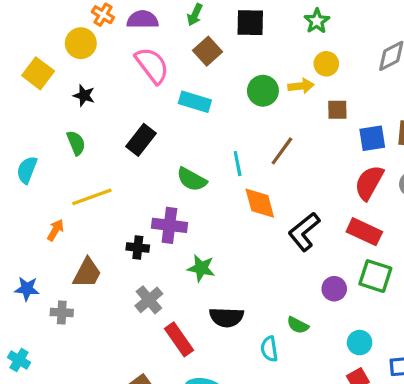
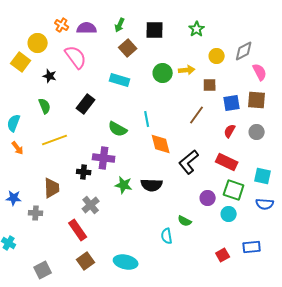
yellow circle: (81, 43) -> (38, 43), moved
yellow circle: (326, 64) -> (217, 56), moved
pink semicircle: (152, 65) -> (76, 57), moved
brown line: (282, 151) -> (197, 115), moved
red semicircle: (369, 183) -> (230, 131), size x0.6
orange arrow: (55, 230) -> (18, 148), moved, turned 112
brown trapezoid: (87, 273) -> (52, 188), turned -30
black semicircle: (227, 317) -> (152, 185), moved
red rectangle: (179, 339) -> (78, 230), moved
cyan circle: (360, 343) -> (229, 214), moved

